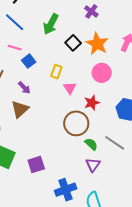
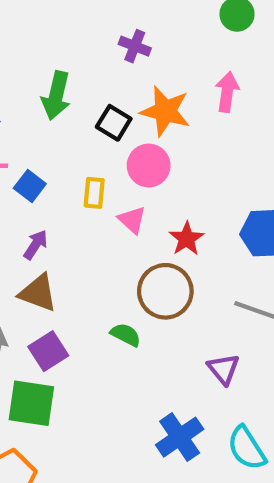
pink circle: (102, 73) -> (149, 166), moved
purple arrow: (24, 88) -> (36, 245), turned -88
brown triangle: (20, 109) -> (38, 293), turned -42
green semicircle: (91, 144) -> (126, 335), moved
purple square: (36, 165) -> (48, 351), moved

